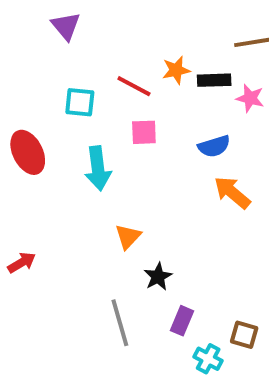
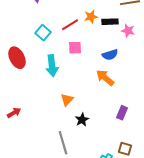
red line: (134, 86) -> (70, 25), turned -60
cyan square: (80, 102) -> (43, 33), turned 35
orange arrow: (232, 192) -> (105, 78), moved
purple rectangle: (182, 321) -> (122, 113), moved

